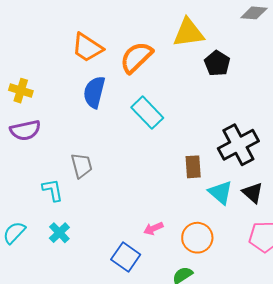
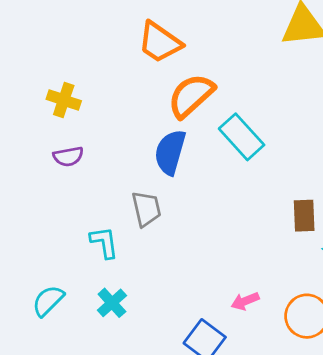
orange semicircle: (136, 57) -> (191, 96), moved
blue semicircle: (94, 92) -> (170, 152), moved
purple semicircle: (25, 130) -> (68, 156), size x0.7

